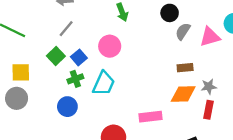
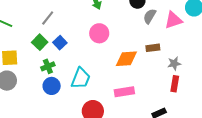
pink circle: (110, 46) -> (99, 33), moved
green cross: (75, 79) -> (48, 66), moved
cyan trapezoid: (104, 83) -> (81, 78), moved
orange diamond: (183, 94) -> (126, 59), moved

